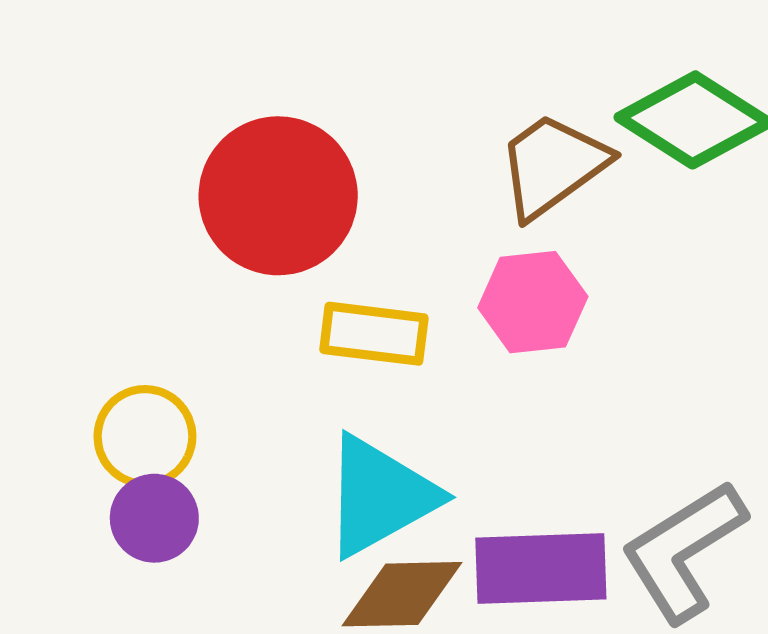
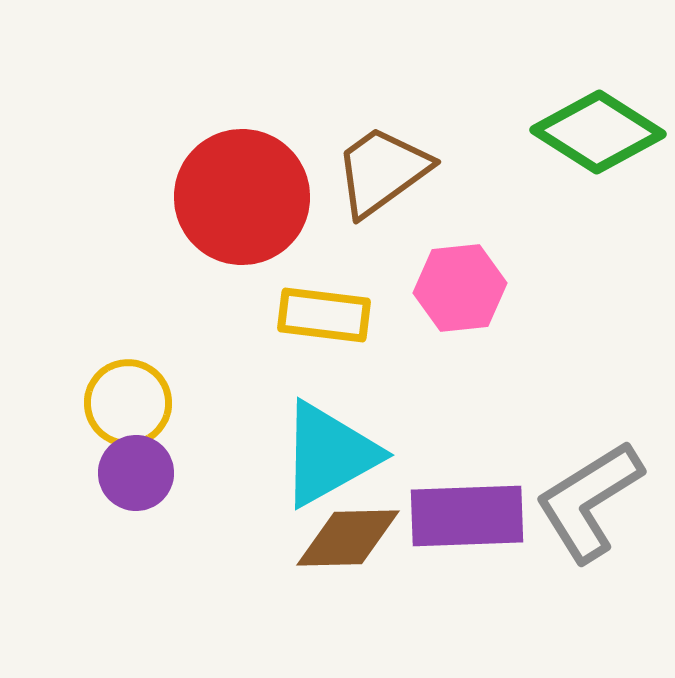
brown trapezoid: (553, 165) -> (382, 171), moved

